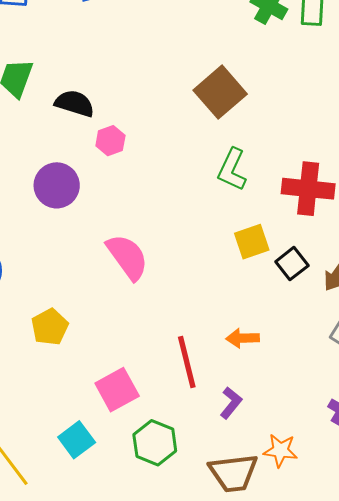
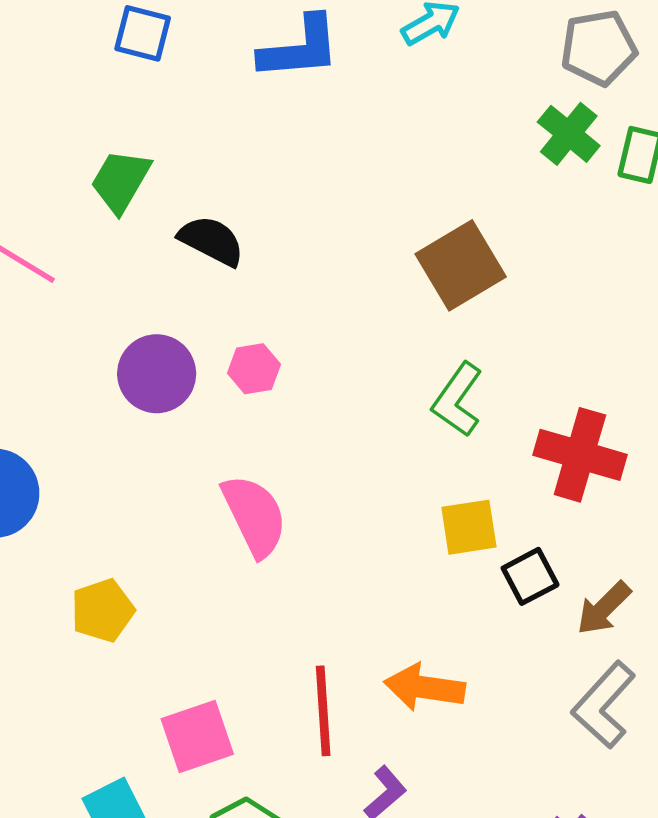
pink hexagon: (110, 141) -> (254, 369), moved
orange arrow: (243, 338) -> (424, 687), size x1.4

